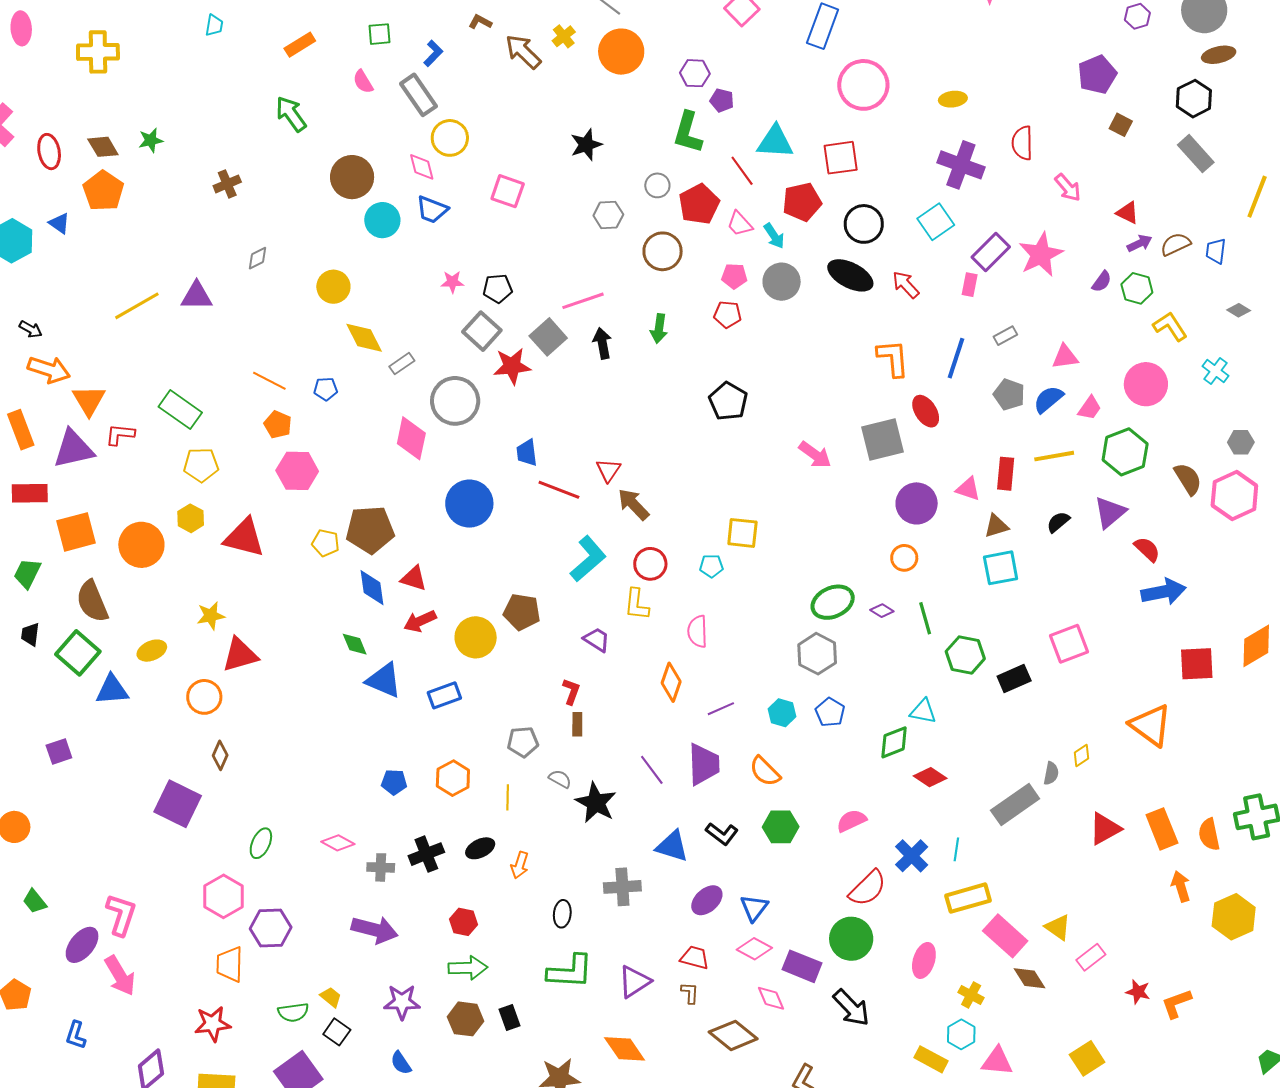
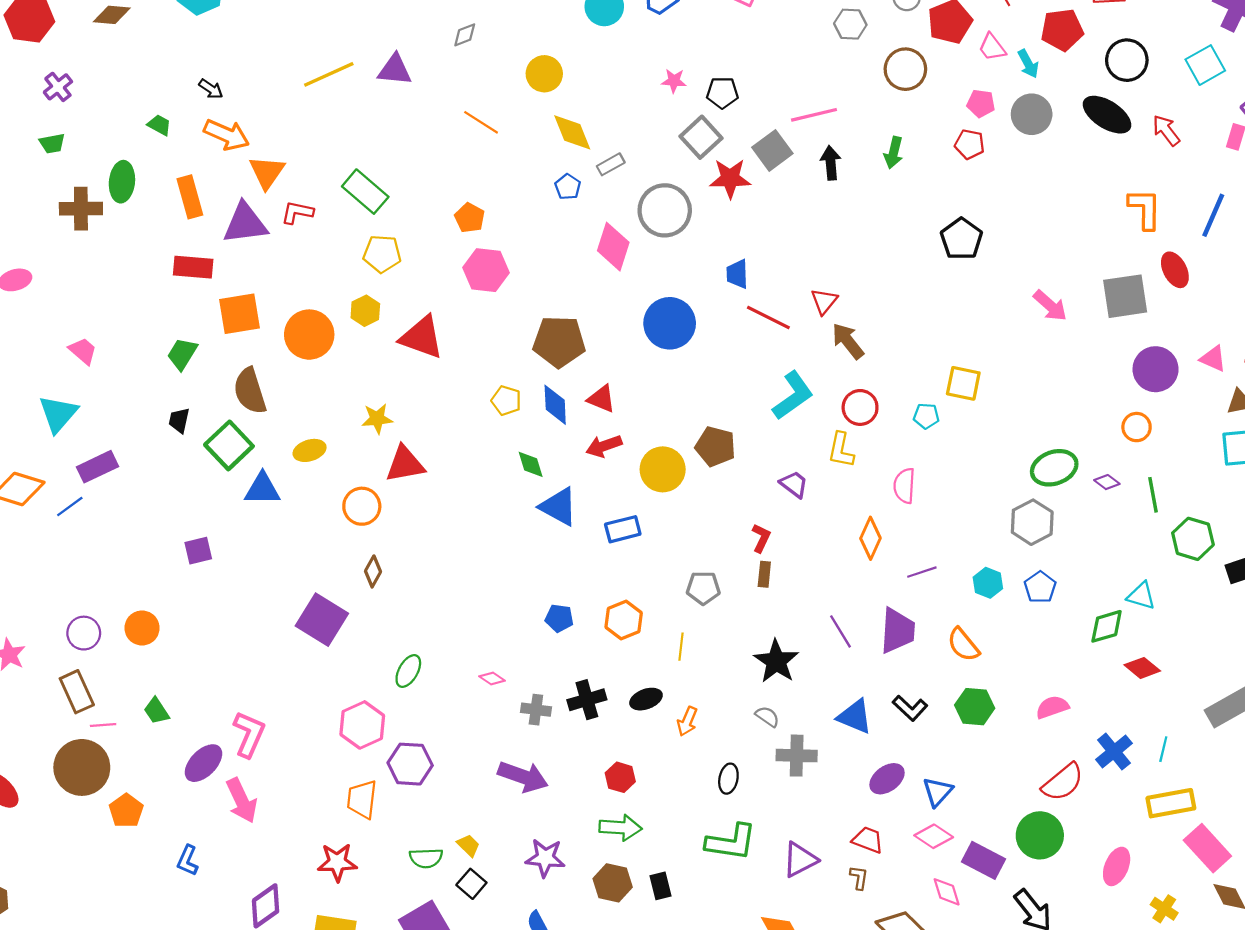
orange line: (269, 381) -> (481, 122), moved
blue pentagon: (326, 389) -> (568, 187), moved, turned 30
yellow pentagon: (326, 543) -> (506, 401), moved
gray semicircle: (560, 779) -> (767, 717), moved
pink diamond: (338, 843) -> (492, 678), size x0.7

